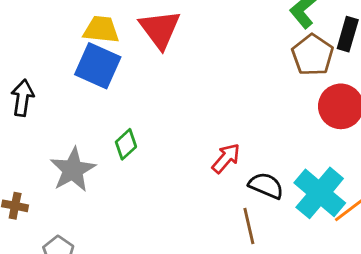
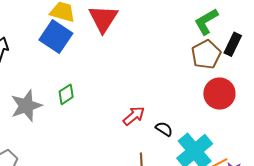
black semicircle: (266, 186) -> (164, 129), moved, size x0.7

